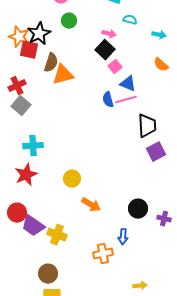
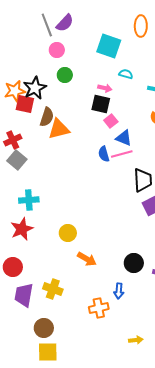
orange star: (19, 37) -> (15, 91), turned -30
black square: (105, 50) -> (101, 104), turned -30
purple trapezoid: (33, 226) -> (24, 295), moved, turned 65

